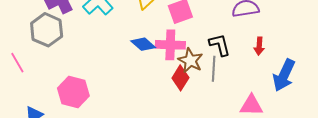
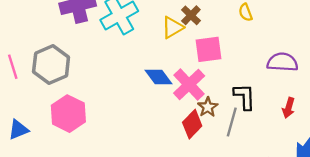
gray hexagon: (47, 30) -> (51, 65), moved
pink cross: (170, 45) -> (189, 84), turned 32
brown star: (190, 61) -> (208, 107), size x0.7

